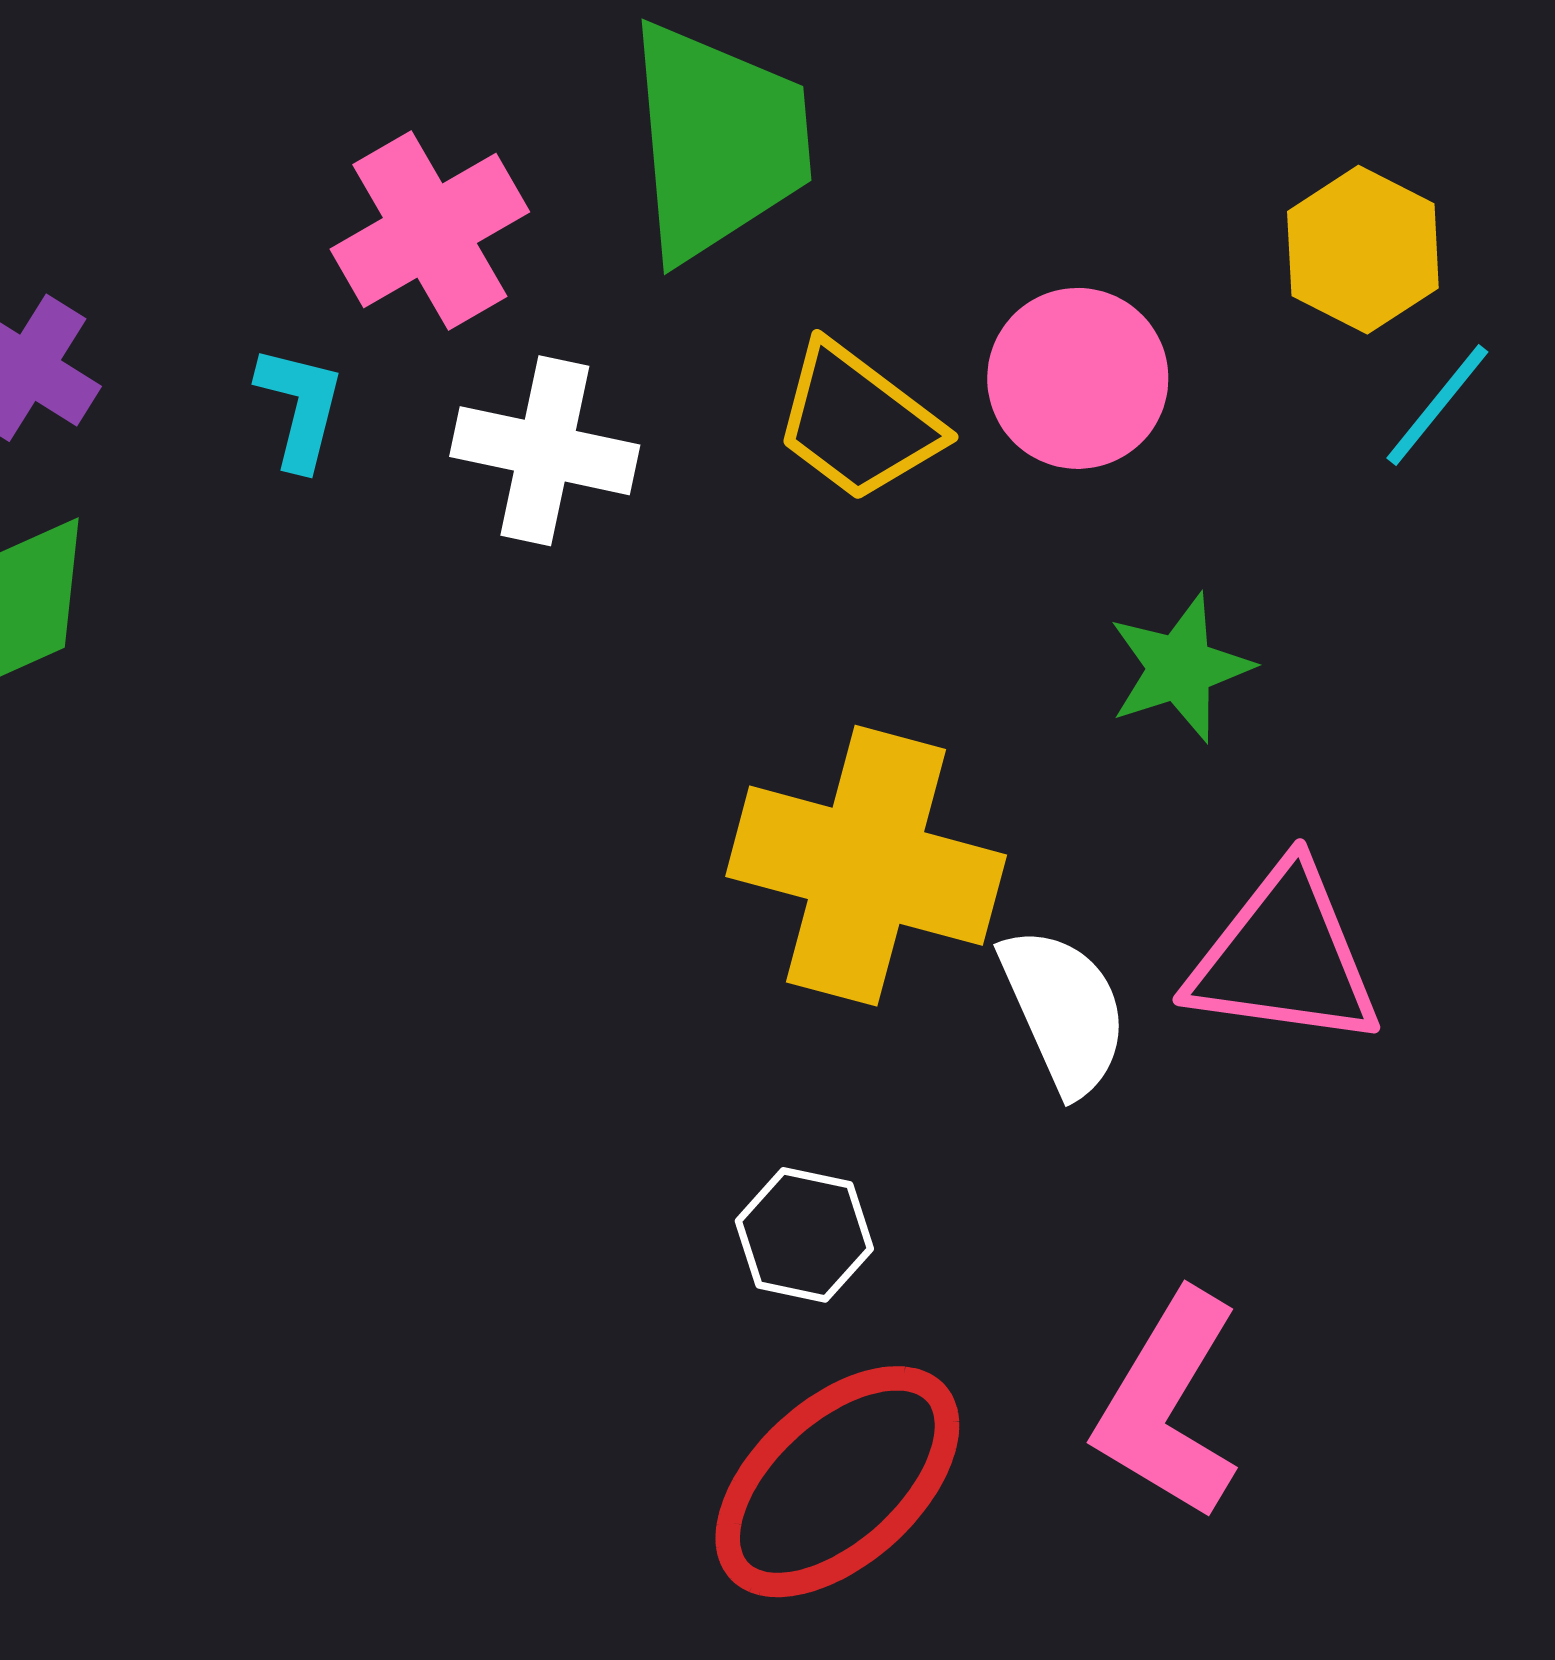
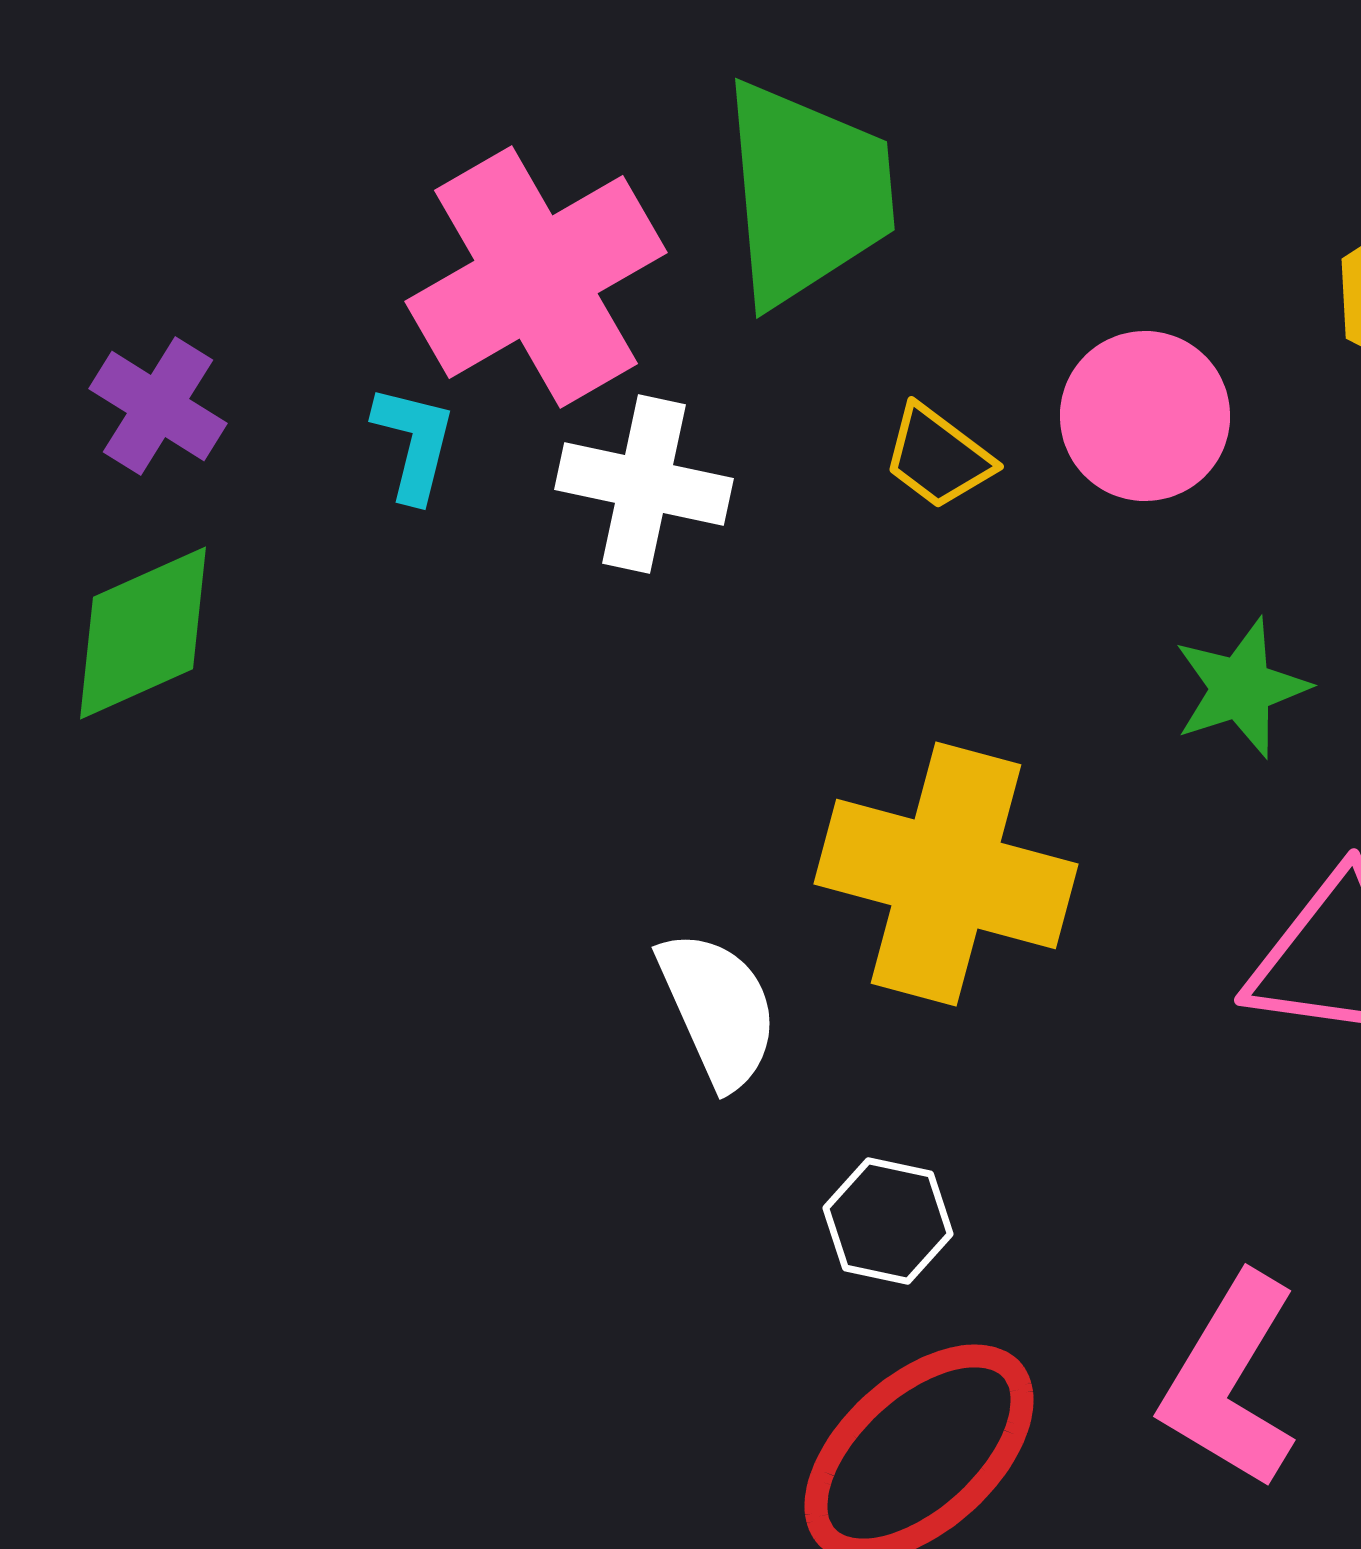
pink cross: (430, 231) -> (536, 277), size x1.4
yellow trapezoid: (858, 422) -> (938, 457), size x0.7
white semicircle: (1064, 1010) -> (718, 1009), moved

